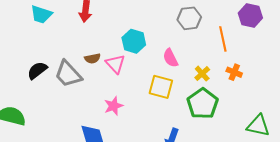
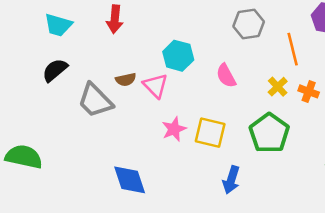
black semicircle: (37, 70) -> (55, 70), moved
yellow cross: (202, 74) -> (278, 87), moved
yellow square: (161, 87) -> (210, 133), moved
pink star: (114, 106) -> (174, 129), moved

